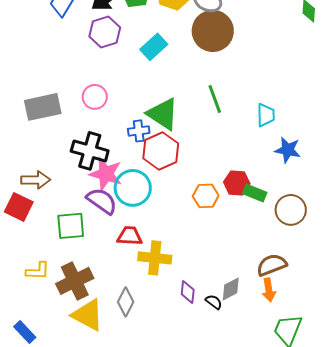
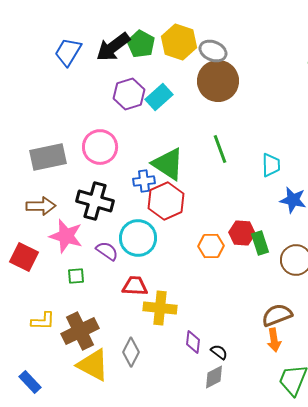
purple hexagon: (105, 32) -> (129, 94), moved
pink circle: (95, 97) -> (100, 147), size x1.4
pink star: (106, 174) -> (66, 236), moved
brown arrow: (36, 180) -> (41, 206), moved
green rectangle: (255, 193) -> (260, 243), turned 50
purple semicircle: (102, 201) -> (107, 251), size x0.7
green square: (71, 226) -> (76, 276), size x0.6
gray diamond: (231, 289) -> (214, 377), moved

